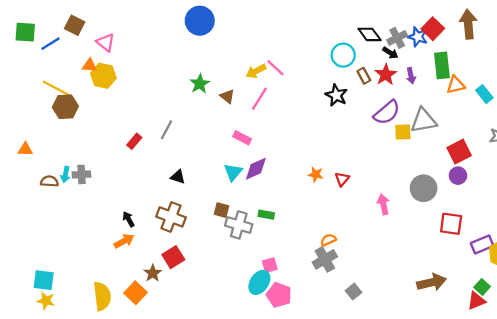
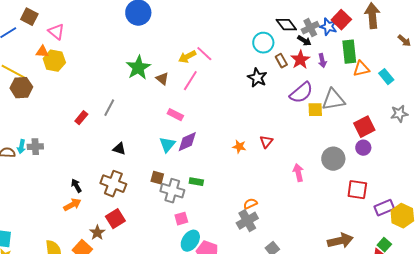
green star: (200, 84) -> (138, 68), size x1.4
red triangle: (342, 179) -> (266, 142), moved
pink square: (270, 265) -> (181, 219), moved

